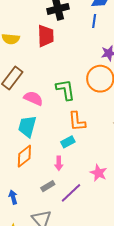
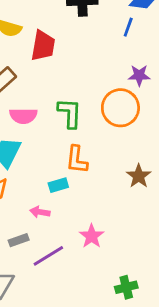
red trapezoid: (46, 36) -> (43, 46), moved
pink semicircle: (33, 98) -> (23, 116), turned 144
pink arrow: (59, 163) -> (40, 212), turned 88

